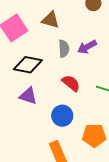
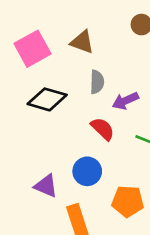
purple arrow: (87, 47) -> (125, 101), moved
purple triangle: (28, 96) -> (46, 186), moved

